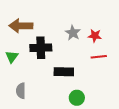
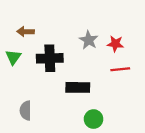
brown arrow: (21, 26) -> (26, 32), size x0.6
green triangle: (12, 57) -> (13, 57), moved

